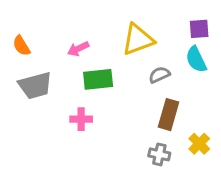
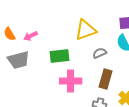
pink arrow: (78, 49) -> (31, 36), moved
pink cross: (81, 119) -> (71, 81), moved, size x1.5

